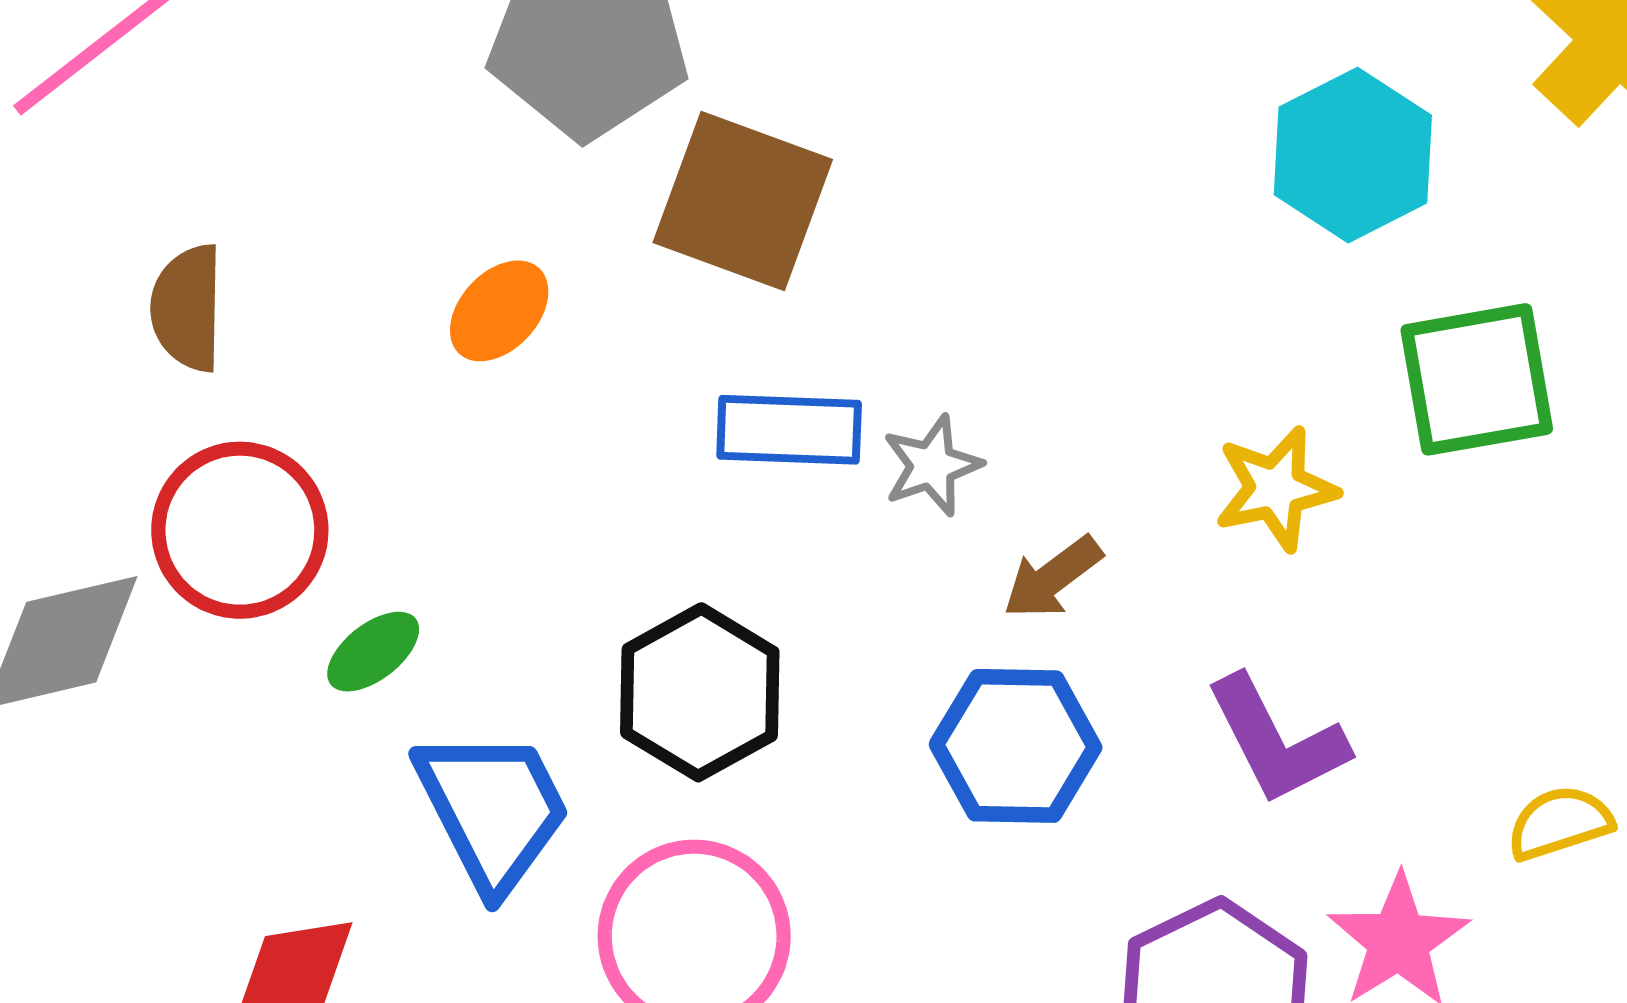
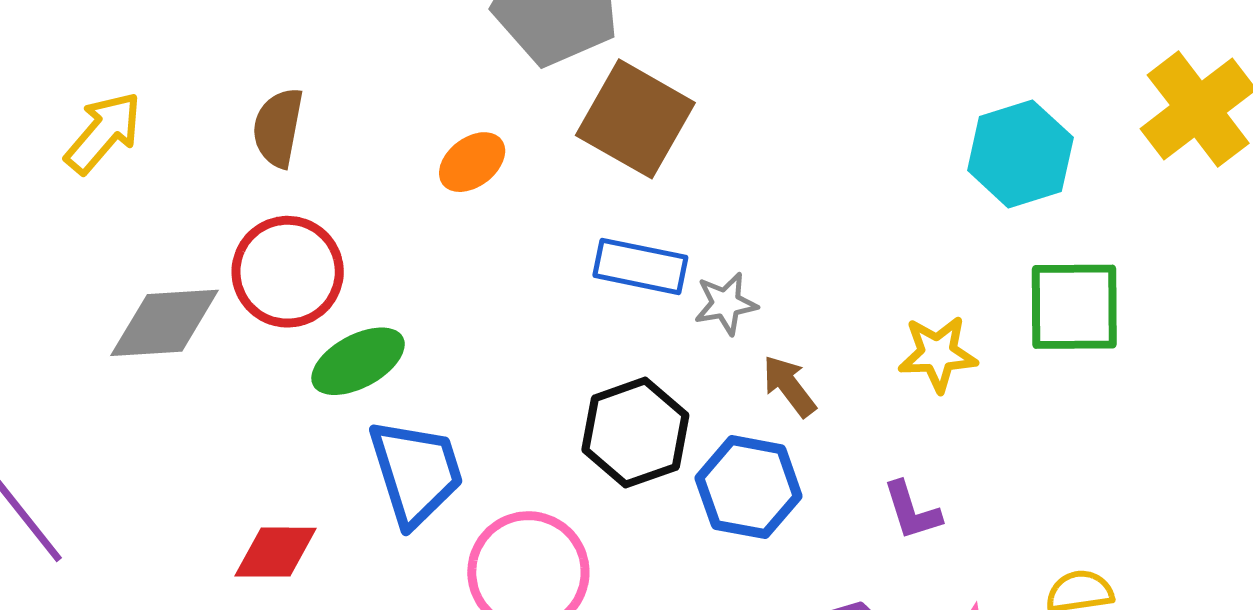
brown arrow: (1053, 578) -> (789, 386), turned 80
green ellipse: (373, 652) -> (358, 361), size x1.5
black hexagon: (700, 692) -> (635, 433), moved
purple L-shape: (1277, 740) -> (912, 511), size x0.7

